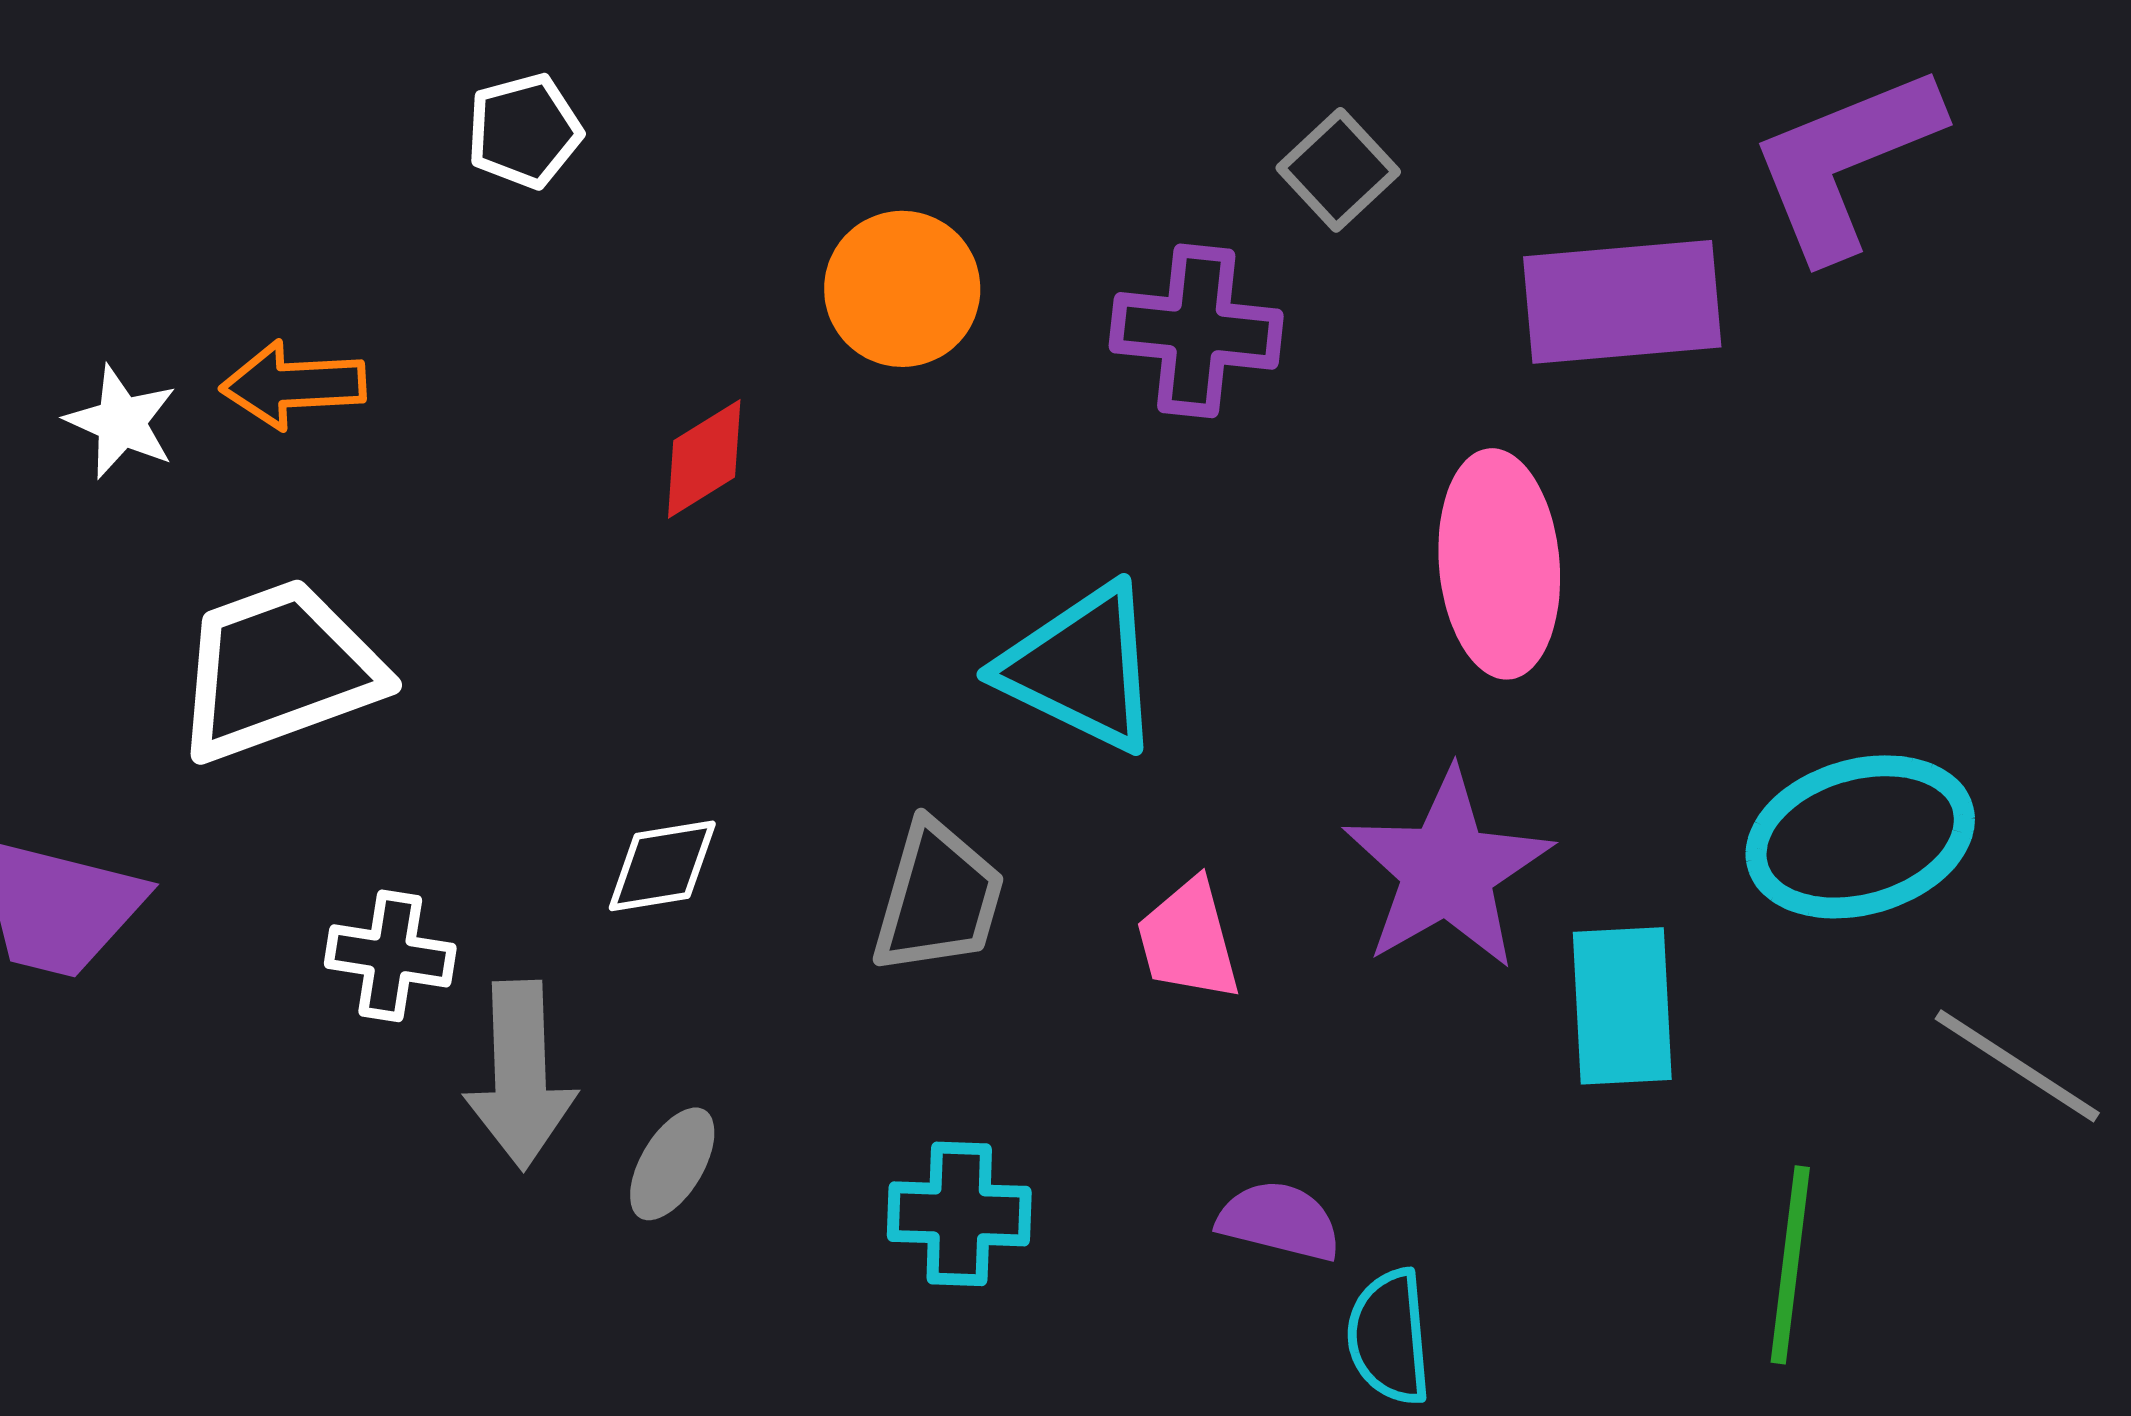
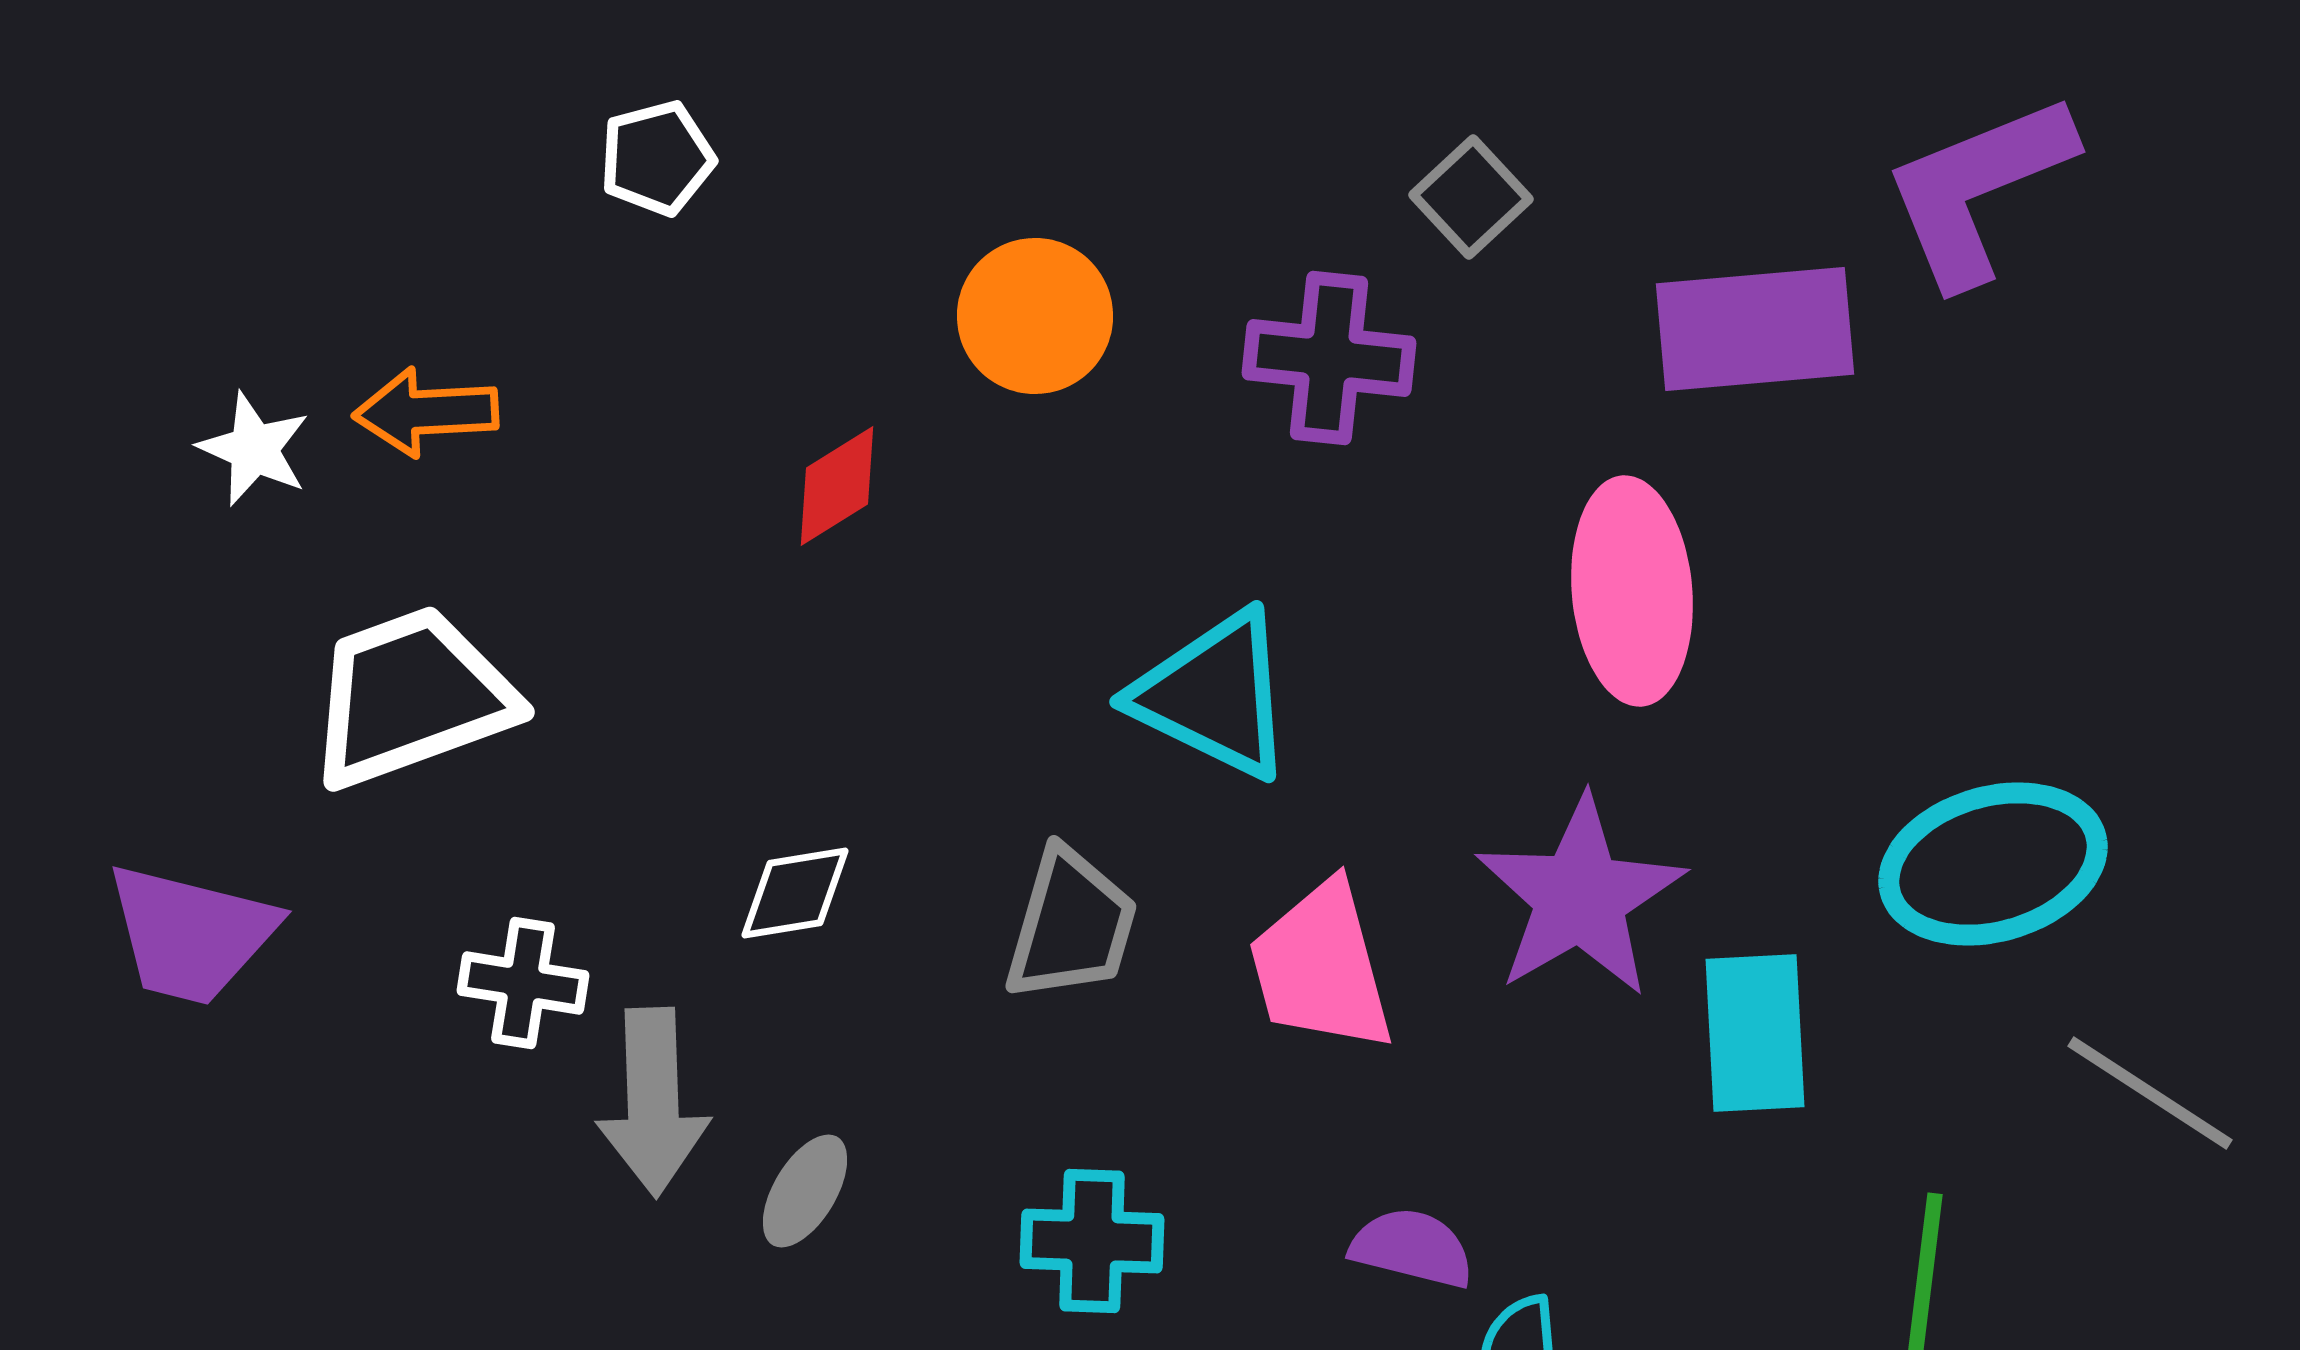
pink trapezoid: (1188, 940) -> (1321, 967), size x1.4

